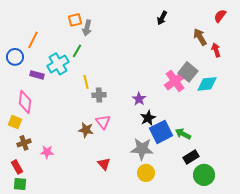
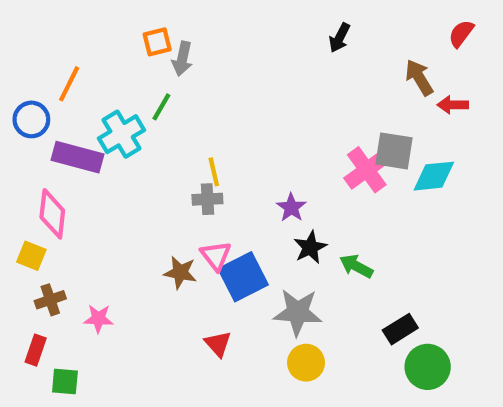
red arrow: (216, 50) -> (453, 105), turned -72
gray square: (188, 72) -> (394, 151), turned -30
purple rectangle: (37, 75) -> (78, 157), size x1.6
yellow line: (86, 82) -> (214, 172), moved
blue square: (161, 132) -> (243, 277), moved
green arrow: (183, 134) -> (356, 266), moved
red rectangle: (17, 167) -> (36, 350), turned 48
green square: (20, 184) -> (65, 382), moved

